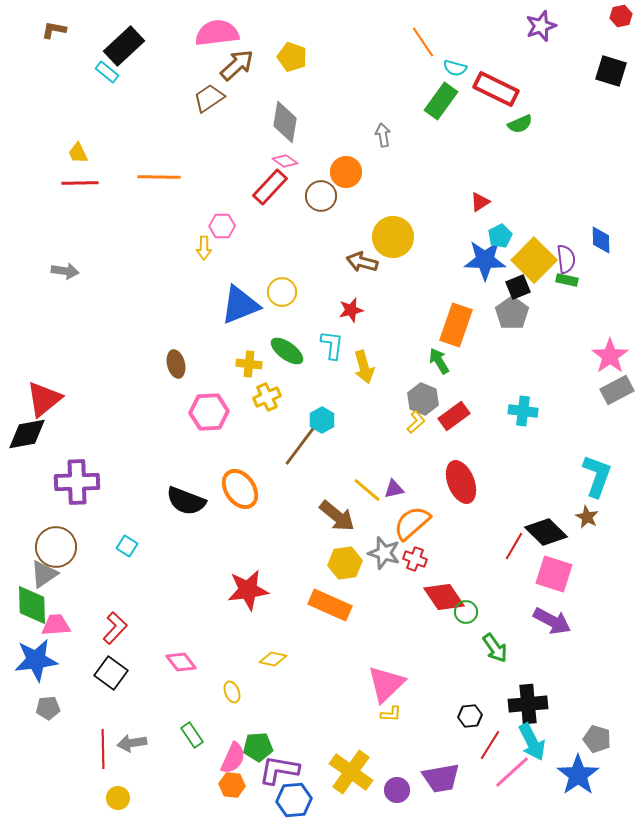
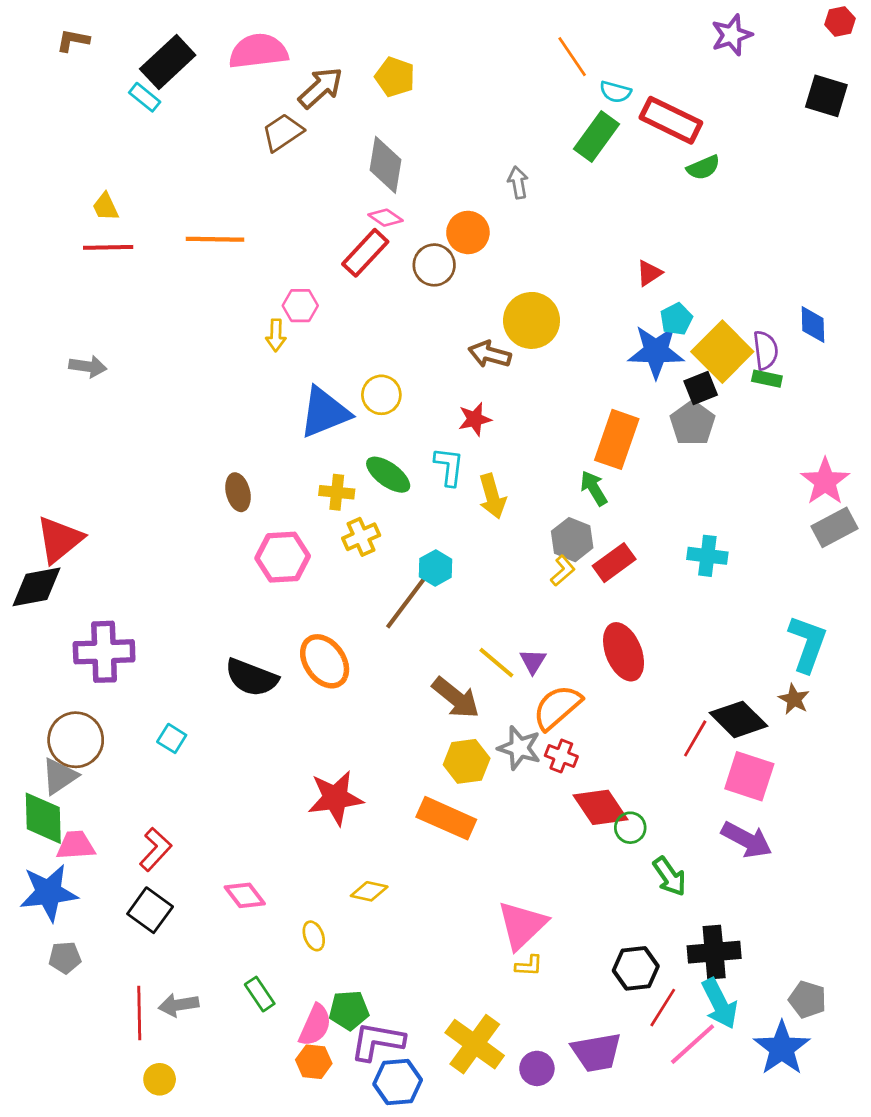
pink semicircle: (217, 33) -> (258, 51), moved
purple triangle: (394, 489) -> (533, 661), turned -45
black hexagon: (470, 716) -> (636, 968), size x1.4

